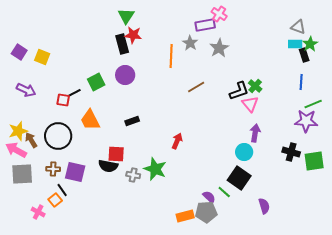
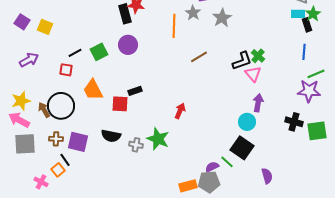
purple arrow: (26, 90) -> (29, 60), turned -54
black line: (74, 93) -> (75, 53), moved
brown arrow: (31, 140) -> (44, 110), moved
red square: (116, 154) -> (120, 104), moved
purple semicircle: (209, 197) -> (212, 167), turned -72

